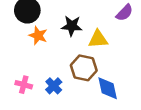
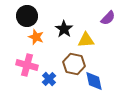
black star: (72, 26) -> (64, 29), turned 30
pink cross: (24, 85) -> (27, 65), moved, size x1.5

